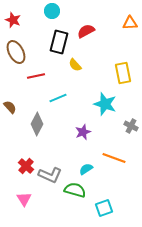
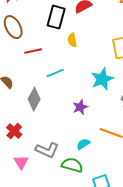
yellow semicircle: (75, 65) -> (72, 40), turned 32
cyan star: (105, 104) -> (102, 79), turned 30
red cross: (26, 166) -> (14, 131), moved
pink triangle: (24, 199) -> (21, 162), moved

